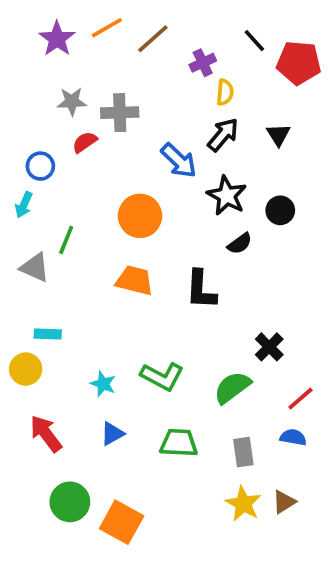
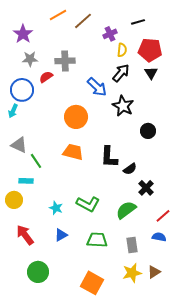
purple star: (57, 39) -> (23, 34), moved
black line: (254, 41) -> (138, 22), turned -64
red pentagon: (299, 63) -> (150, 50), moved
gray star: (72, 101) -> (30, 59), moved
blue circle: (40, 166) -> (22, 90), size x1.5
black circle: (280, 210) -> (148, 131), moved
green line: (66, 240) -> (36, 161), moved, turned -56
black semicircle: (240, 244) -> (130, 169), moved
yellow star: (243, 504) -> (132, 273), turned 30
orange square: (122, 522) -> (92, 283), moved

